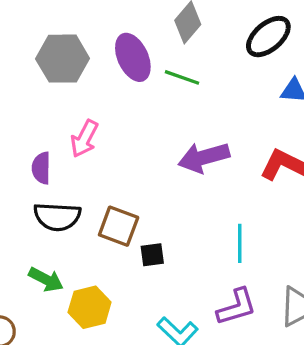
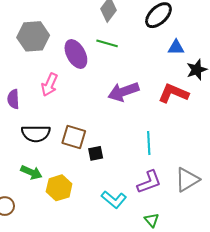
purple ellipse: (133, 57) -> (76, 54), moved
purple semicircle: (41, 168) -> (13, 99), moved

